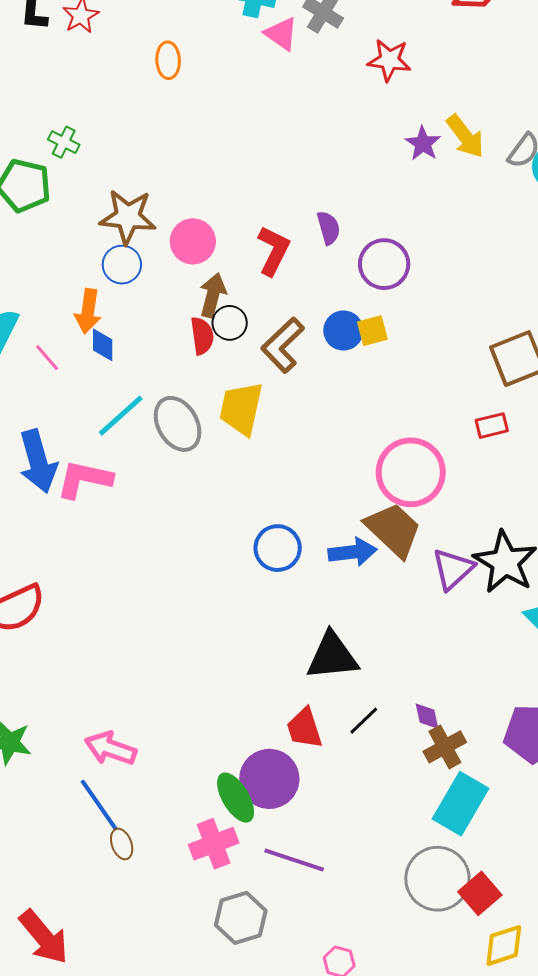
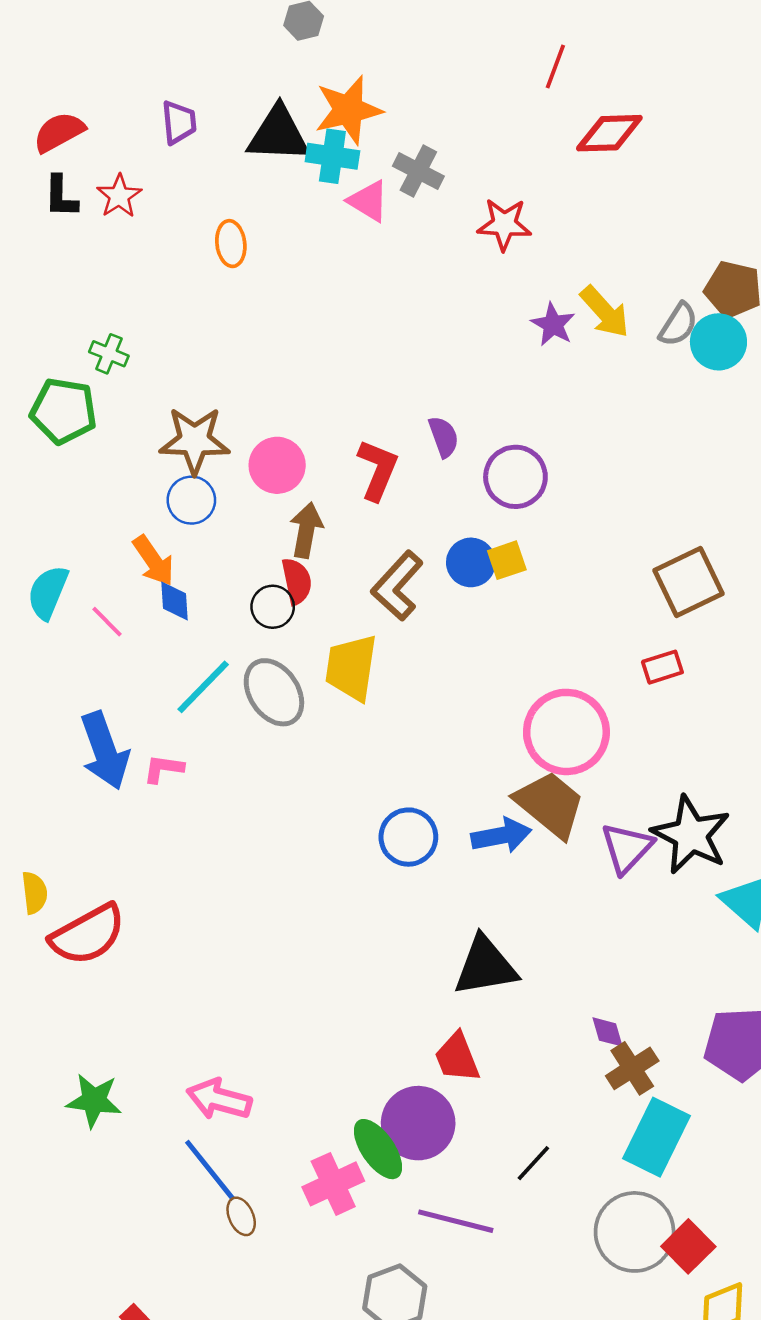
orange arrow: (88, 311) -> (153, 561), turned -39
black circle: (230, 323) -> (273, 607), moved
pink L-shape: (84, 479) -> (163, 769), size x0.6
black line: (364, 721) -> (533, 1163), moved
pink cross: (214, 844) -> (333, 1184), moved

